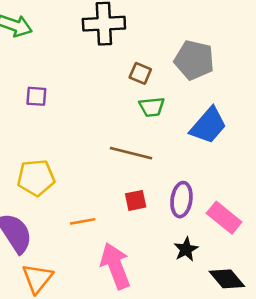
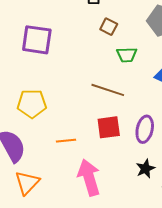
brown square: (140, 73) -> (109, 27), moved
purple square: (36, 96) -> (37, 40), size x1.8
red square: (136, 200) -> (109, 127), size x1.4

